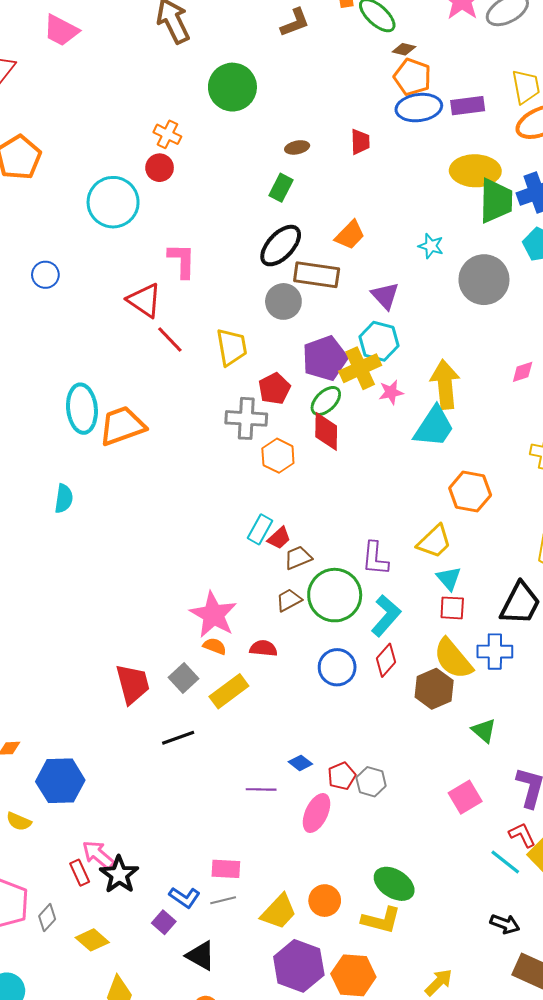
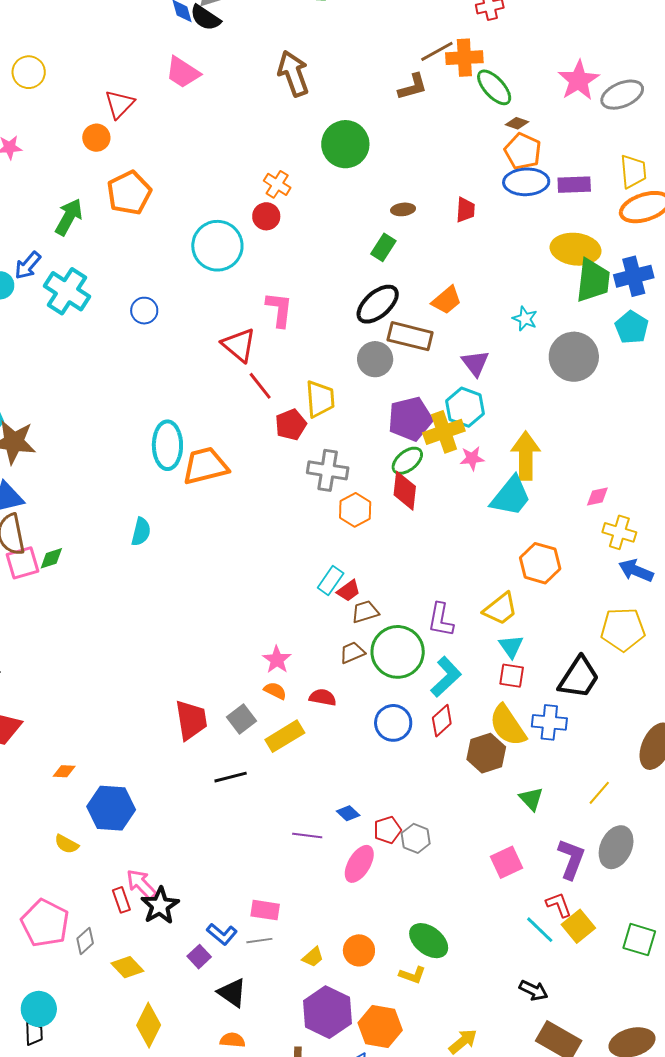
pink diamond: (523, 372) -> (597, 496), moved
red pentagon: (274, 389) -> (291, 425), moved
pink star: (213, 615) -> (277, 660), size x0.6
yellow trapezoid: (279, 912) -> (313, 957), size x0.6
yellow L-shape: (381, 920) -> (412, 975), size x0.7

